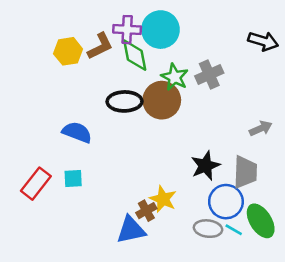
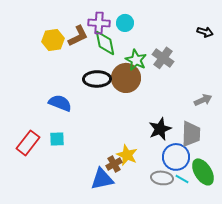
cyan circle: (160, 30) -> (125, 23), size x0.6
black arrow: (263, 41) -> (205, 32), size x0.7
gray cross: (209, 74) -> (163, 58), turned -30

